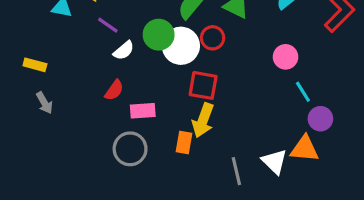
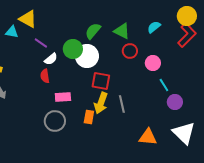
red circle: (213, 38) -> (130, 51), moved
red semicircle: (114, 90) -> (45, 76), moved, turned 136
orange triangle: (305, 149) -> (148, 137), moved
white triangle: (274, 162) -> (184, 133), moved, size x1.4
gray line: (236, 171) -> (122, 104), moved

